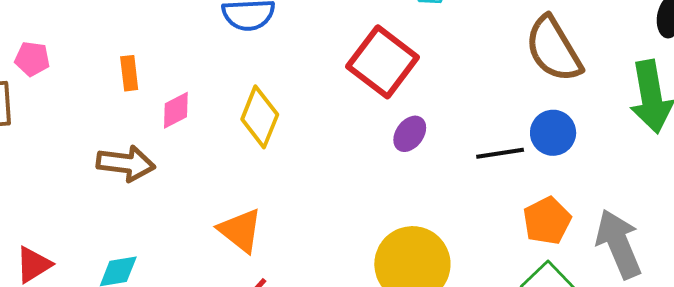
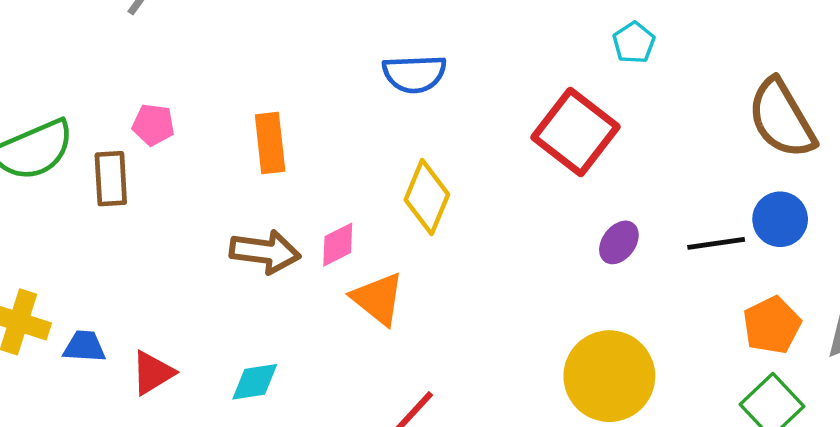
orange rectangle: (129, 73) -> (270, 143), size x1.4
pink diamond: (176, 110) -> (338, 245), moved
purple ellipse: (410, 134) -> (619, 242), moved
orange triangle: (240, 230) -> (378, 299), moved

